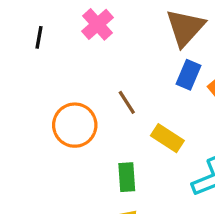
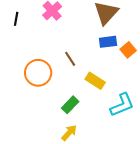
blue rectangle: (189, 75) -> (108, 42), turned 60
green rectangle: (127, 177) -> (70, 105), turned 48

